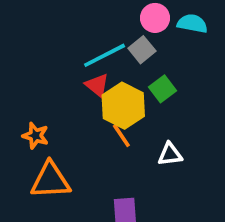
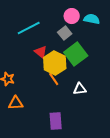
cyan line: (105, 55) -> (29, 28), moved
green square: (162, 89) -> (76, 54), size x1.6
orange triangle: (50, 180) -> (16, 103), size x0.7

